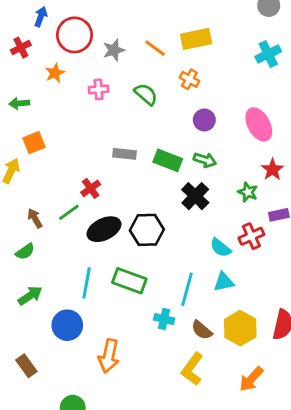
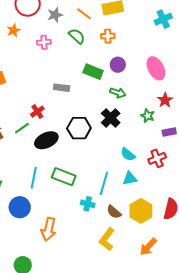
orange cross: (189, 79) -> (108, 36), turned -32
green semicircle: (146, 94) -> (77, 36), moved
green rectangle: (168, 160) -> (93, 72), moved
black hexagon: (147, 230) -> (79, 128), moved
red cross: (251, 236) -> (157, 158), moved

